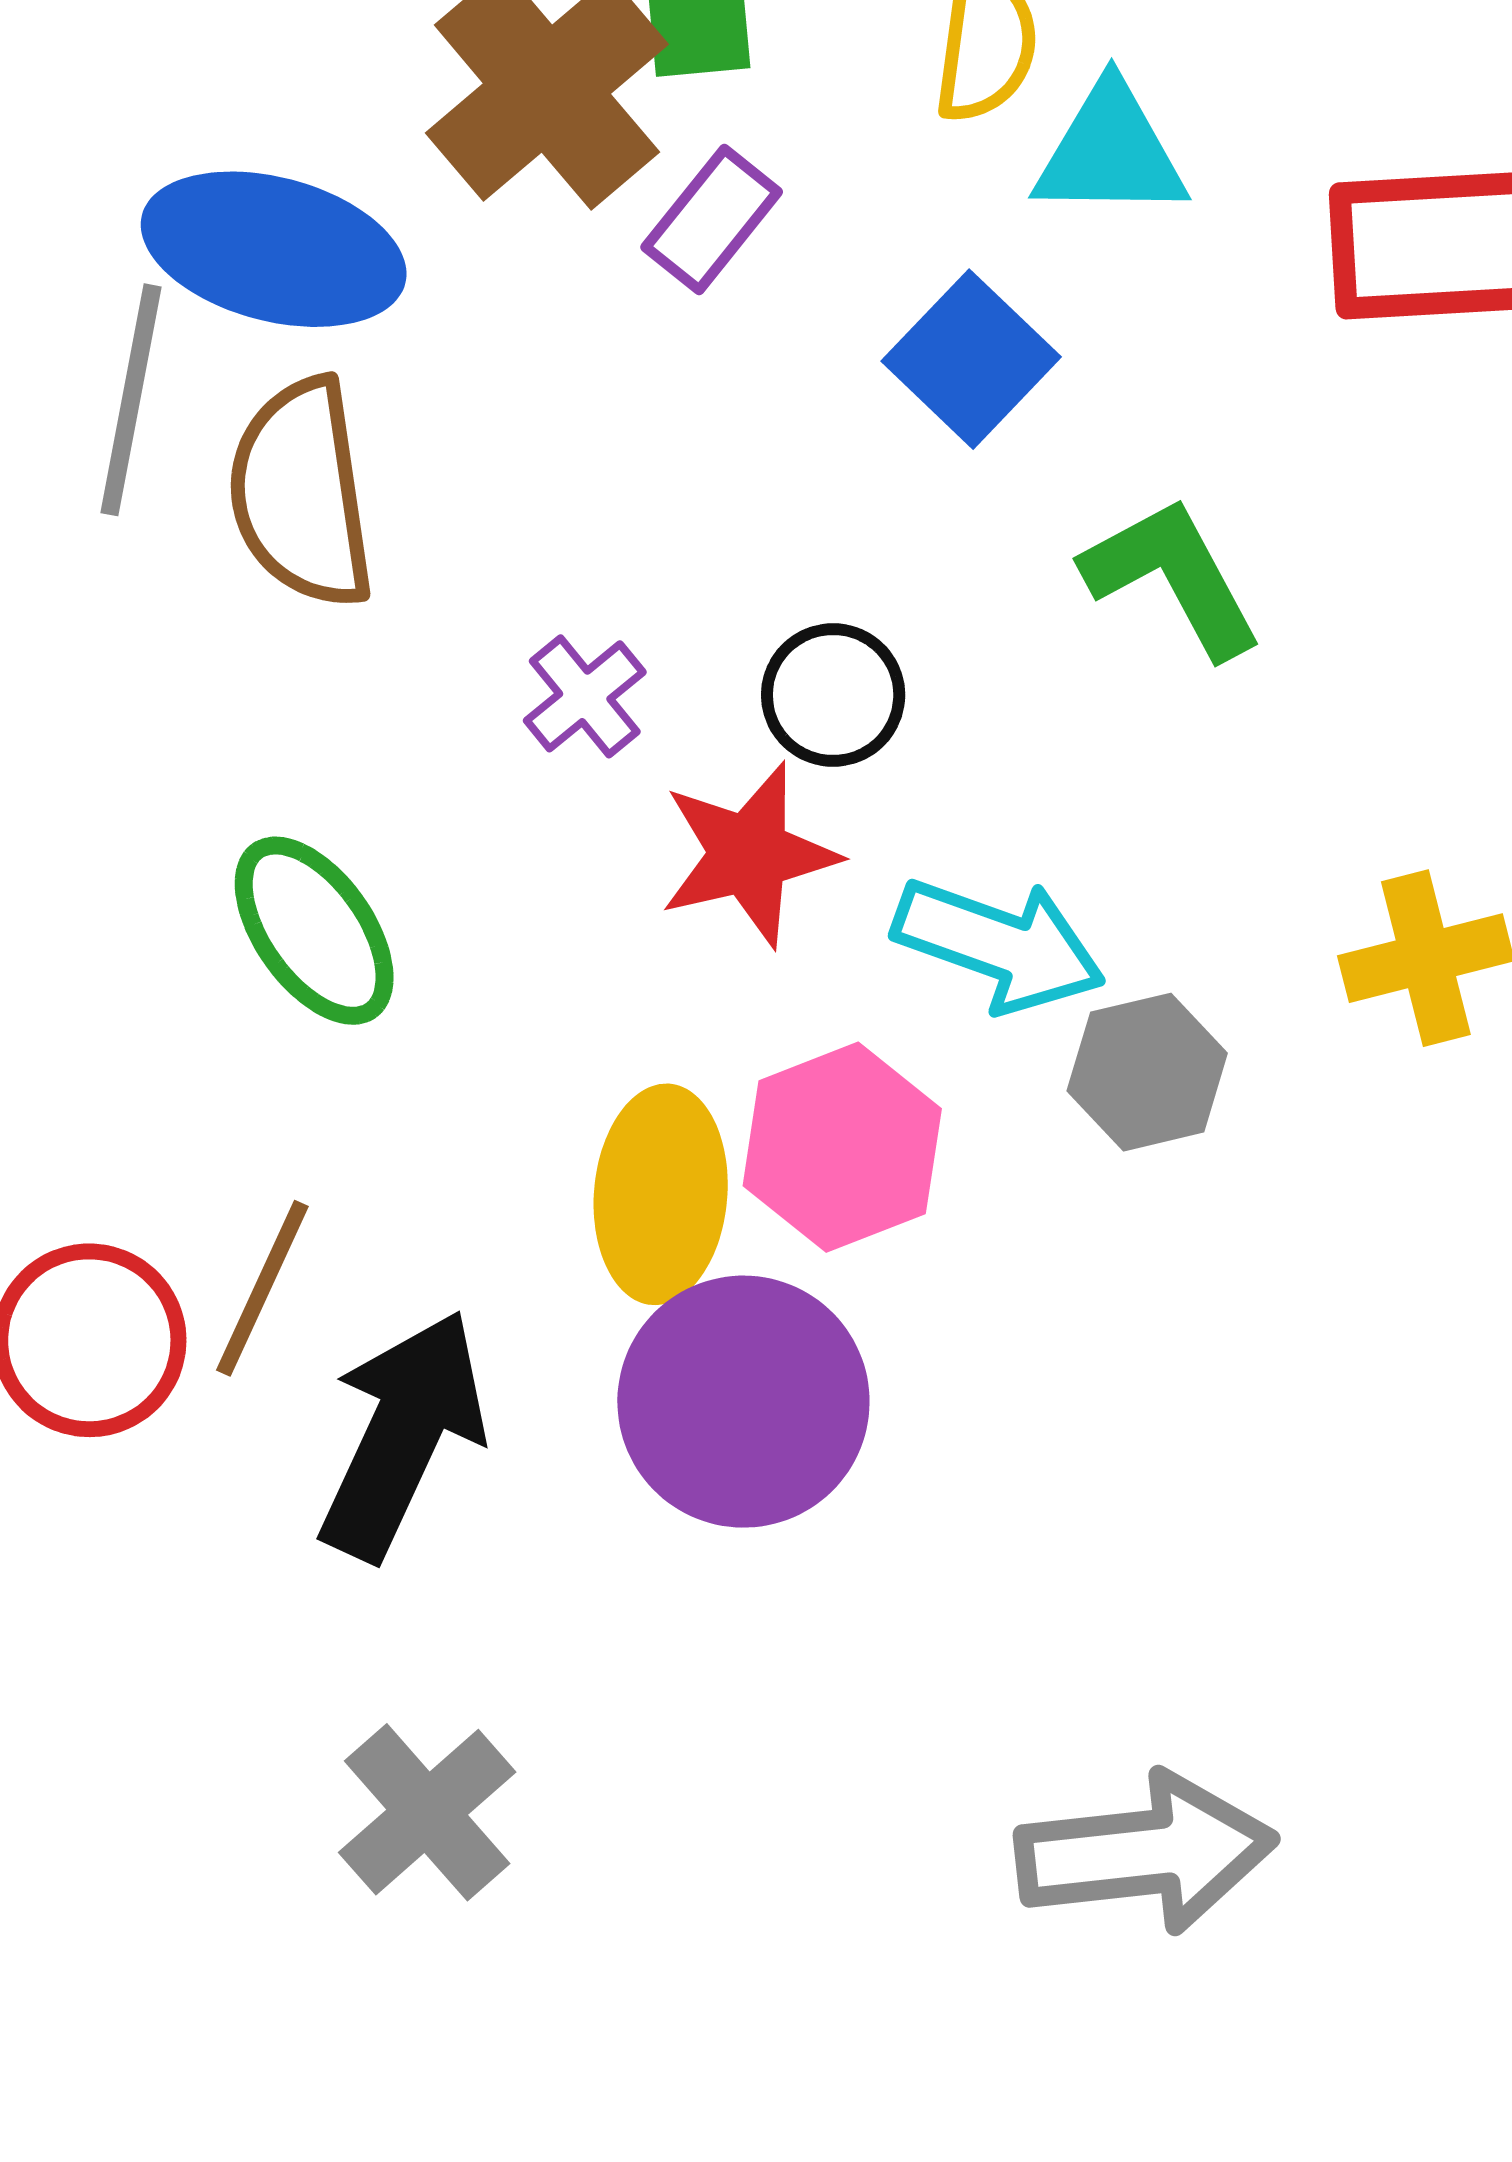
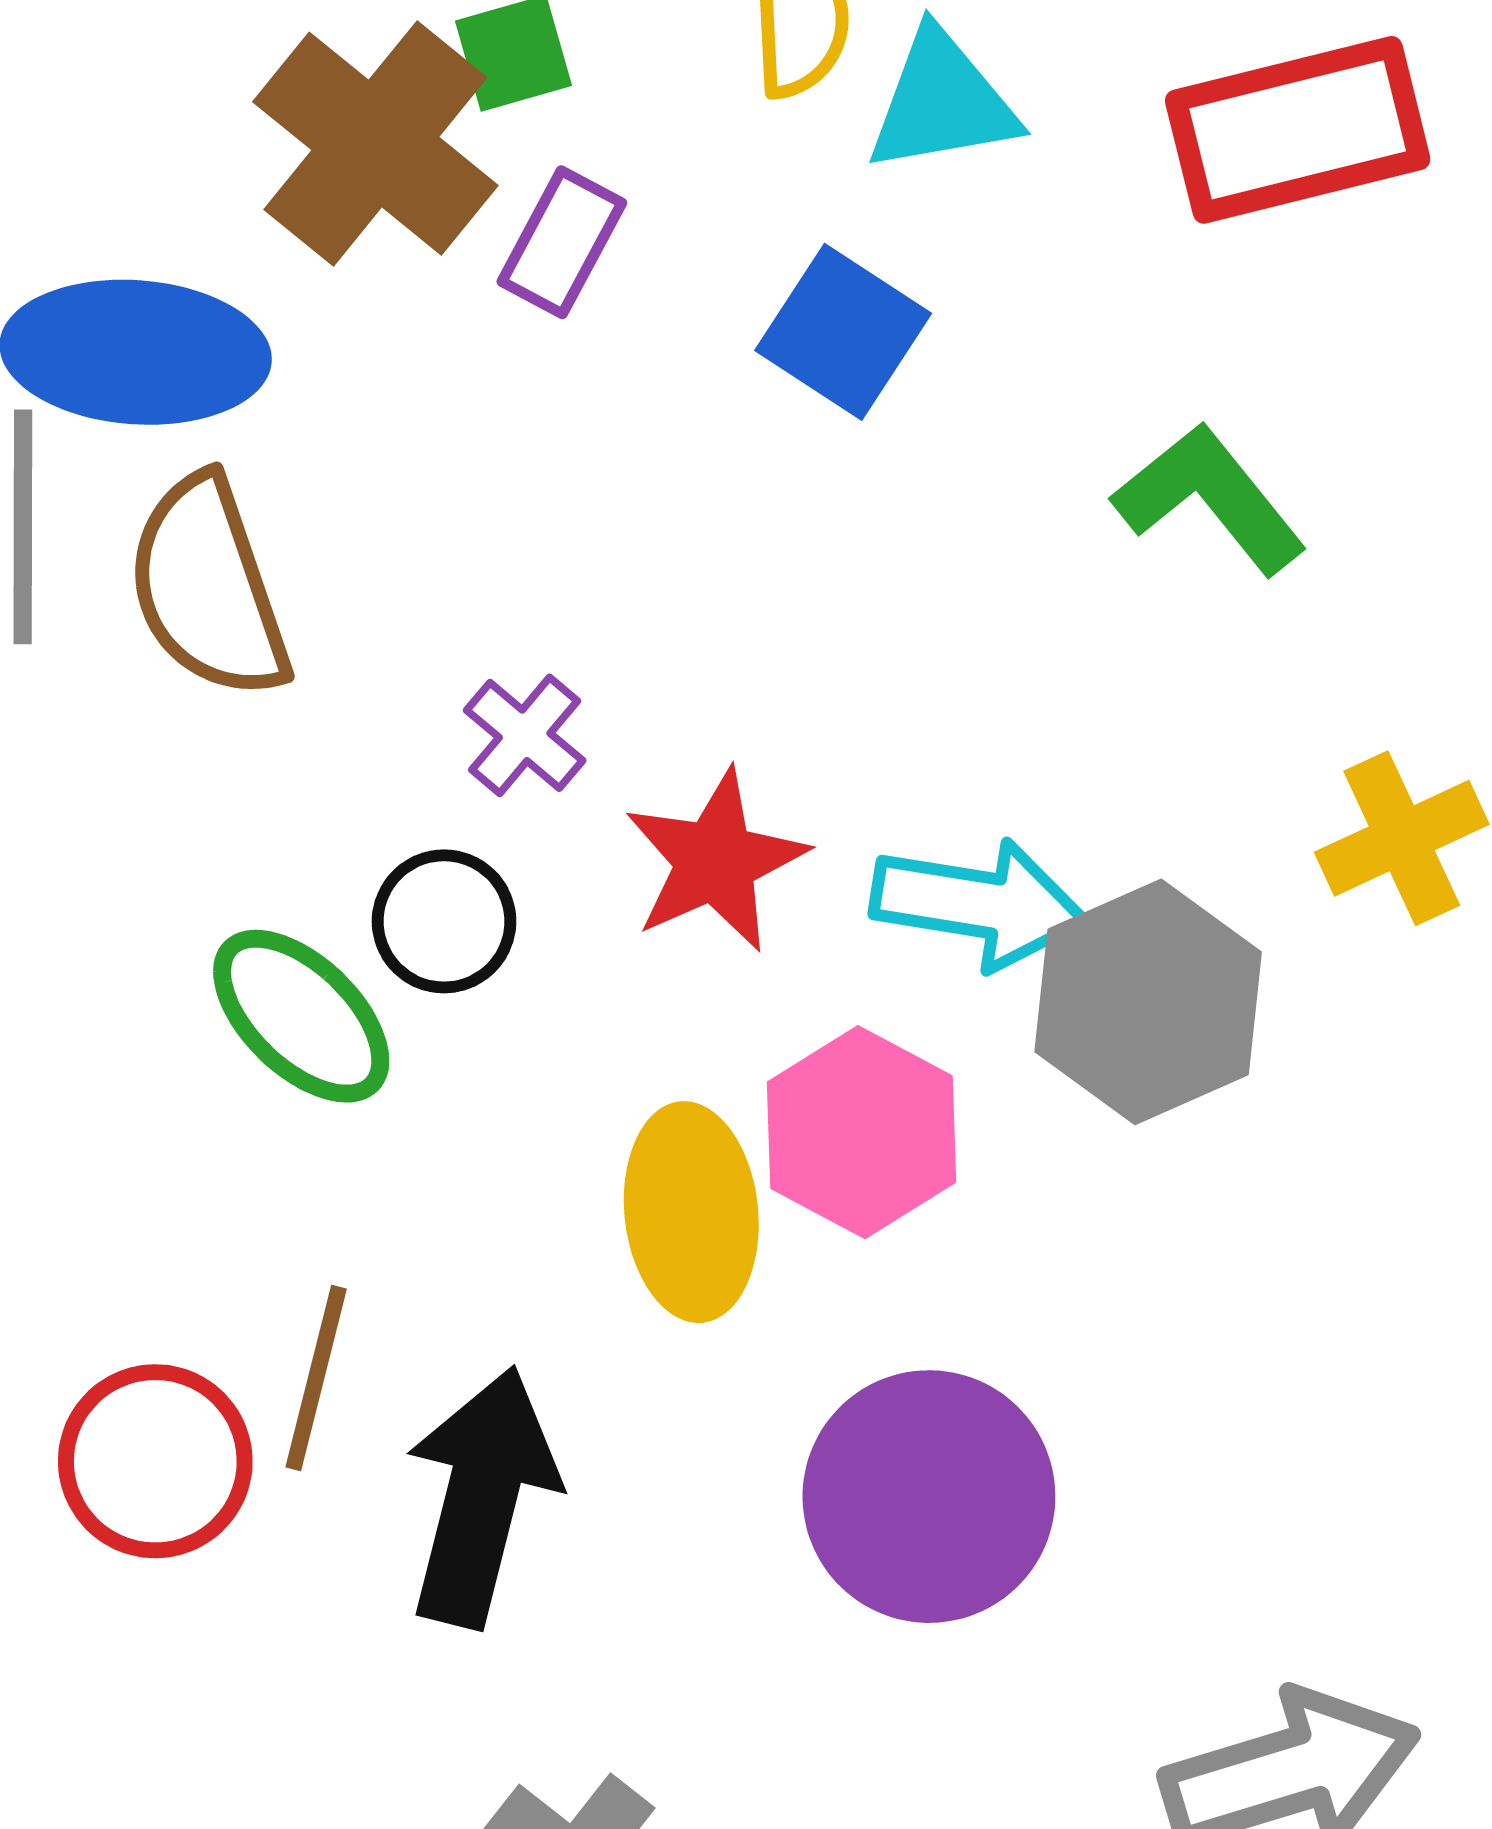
green L-shape: (1172, 577) -> (1210, 499), moved
black circle: (833, 695) -> (444, 921), moved
gray hexagon: (1147, 1072) -> (1148, 1002), size x1.5
purple circle: (743, 1402) -> (929, 1497), moved

